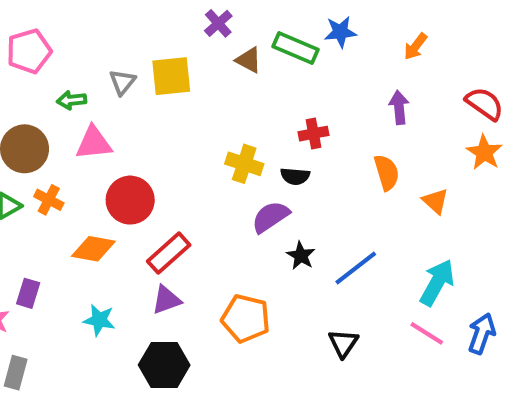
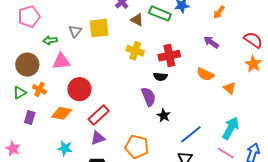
purple arrow: (399, 107) -> (211, 42), turned -49
red cross: (313, 134) -> (169, 56), size x1.5
yellow cross: (244, 164) -> (135, 51), moved
orange semicircle: (387, 172) -> (205, 74), turned 132
purple semicircle: (270, 217) -> (149, 97), turned 102
blue line: (356, 268) -> (191, 134), moved
purple rectangle: (28, 293) -> (30, 118), moved

